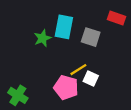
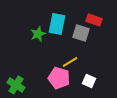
red rectangle: (117, 18) -> (94, 20), moved
white square: (91, 79) -> (89, 81), moved

